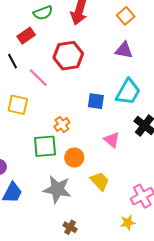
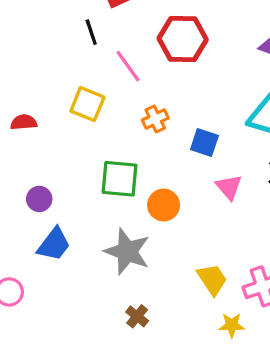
blue square: (96, 101) -> (204, 142), moved
orange cross: (62, 125) -> (155, 119), moved
yellow trapezoid: (100, 181) -> (212, 279), moved

